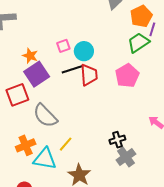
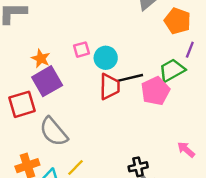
orange pentagon: (141, 16) -> (177, 21), turned -30
purple line: (152, 29) -> (190, 50), moved
green trapezoid: (138, 43) -> (172, 70), moved
black line: (72, 69) -> (130, 78), moved

